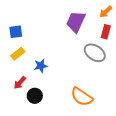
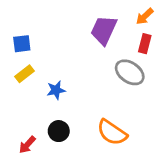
red arrow: (20, 83) -> (27, 145), moved
black circle: (35, 96) -> (59, 131), moved

